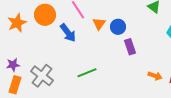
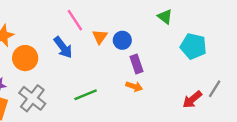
orange circle: (45, 15) -> (25, 58), moved
orange arrow: (155, 76) -> (134, 86), moved

